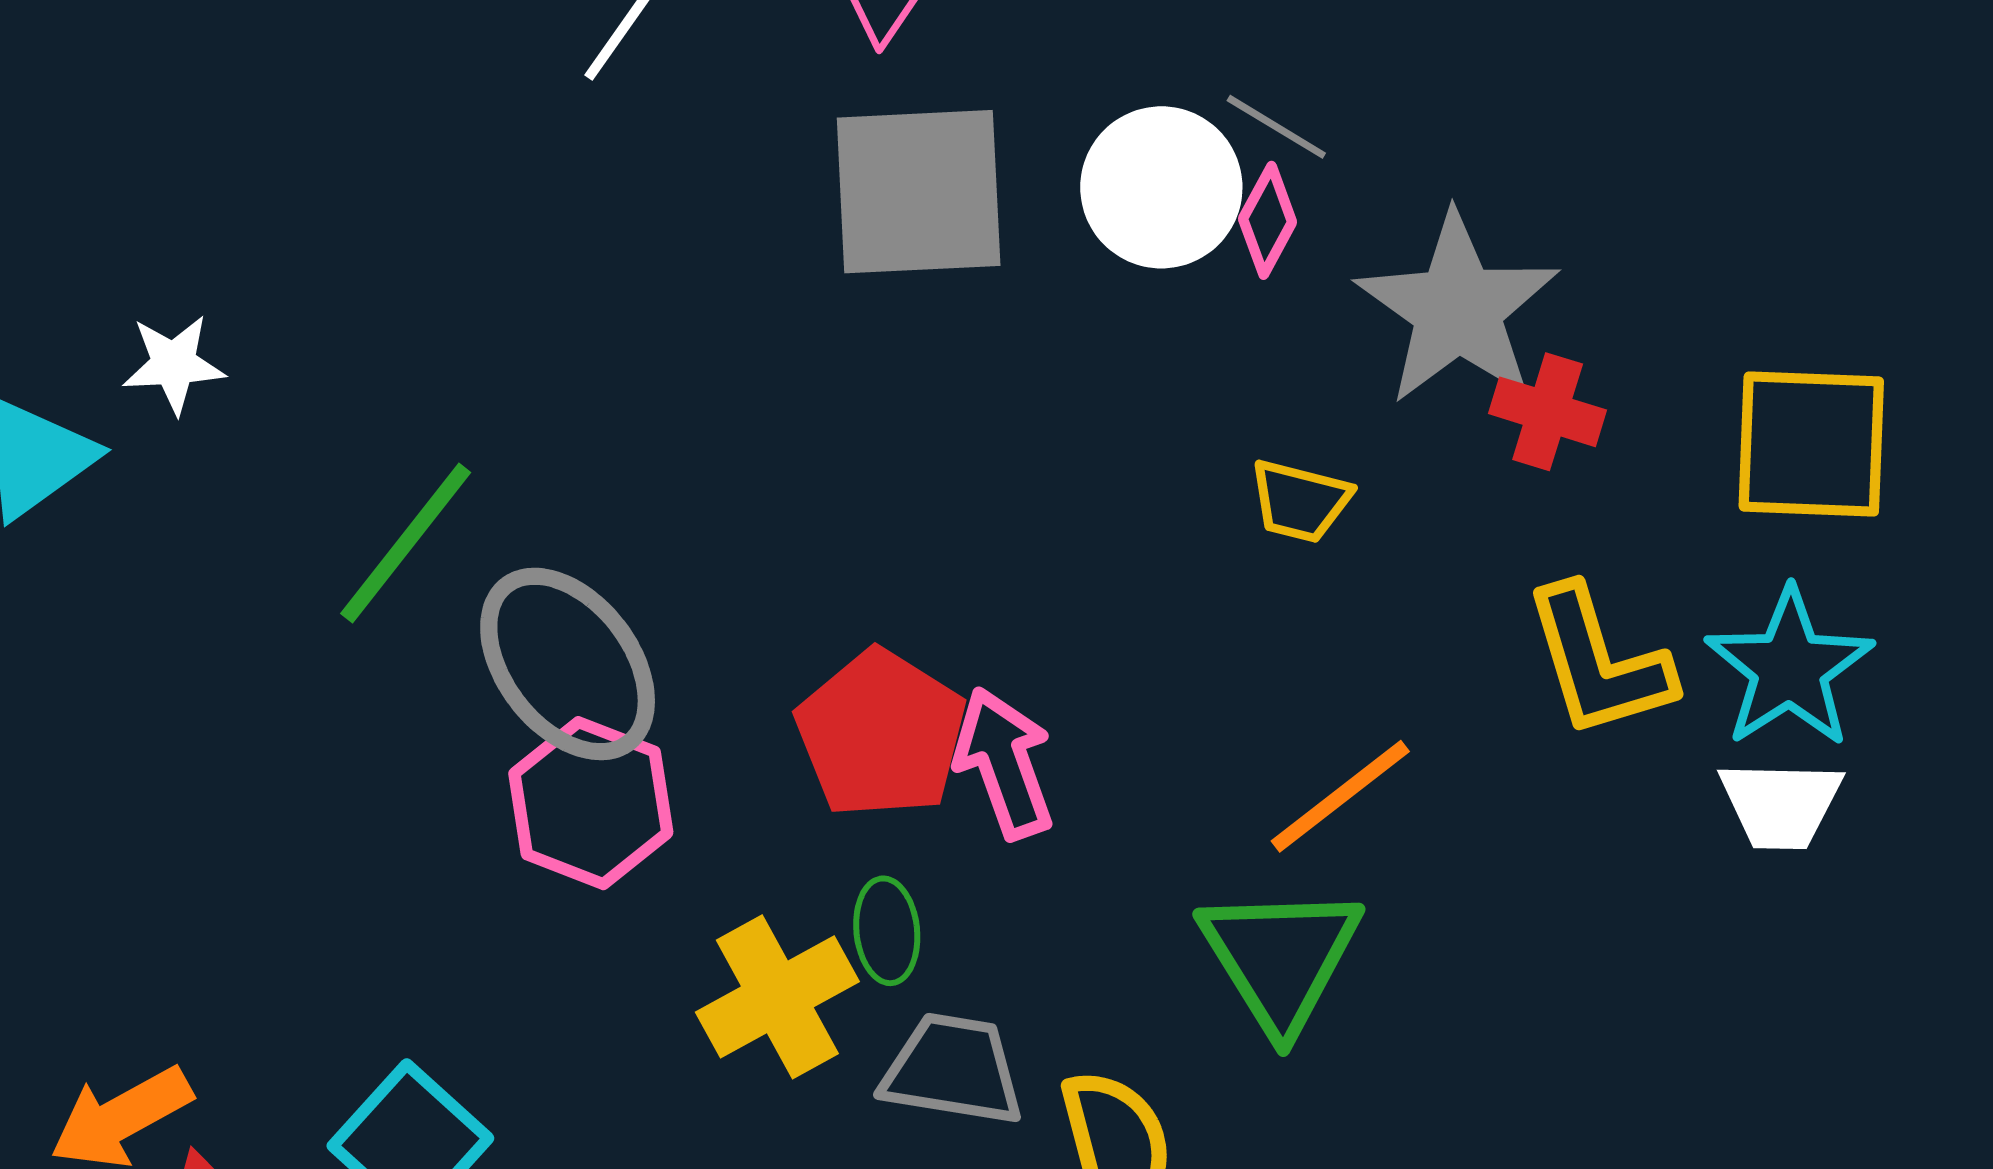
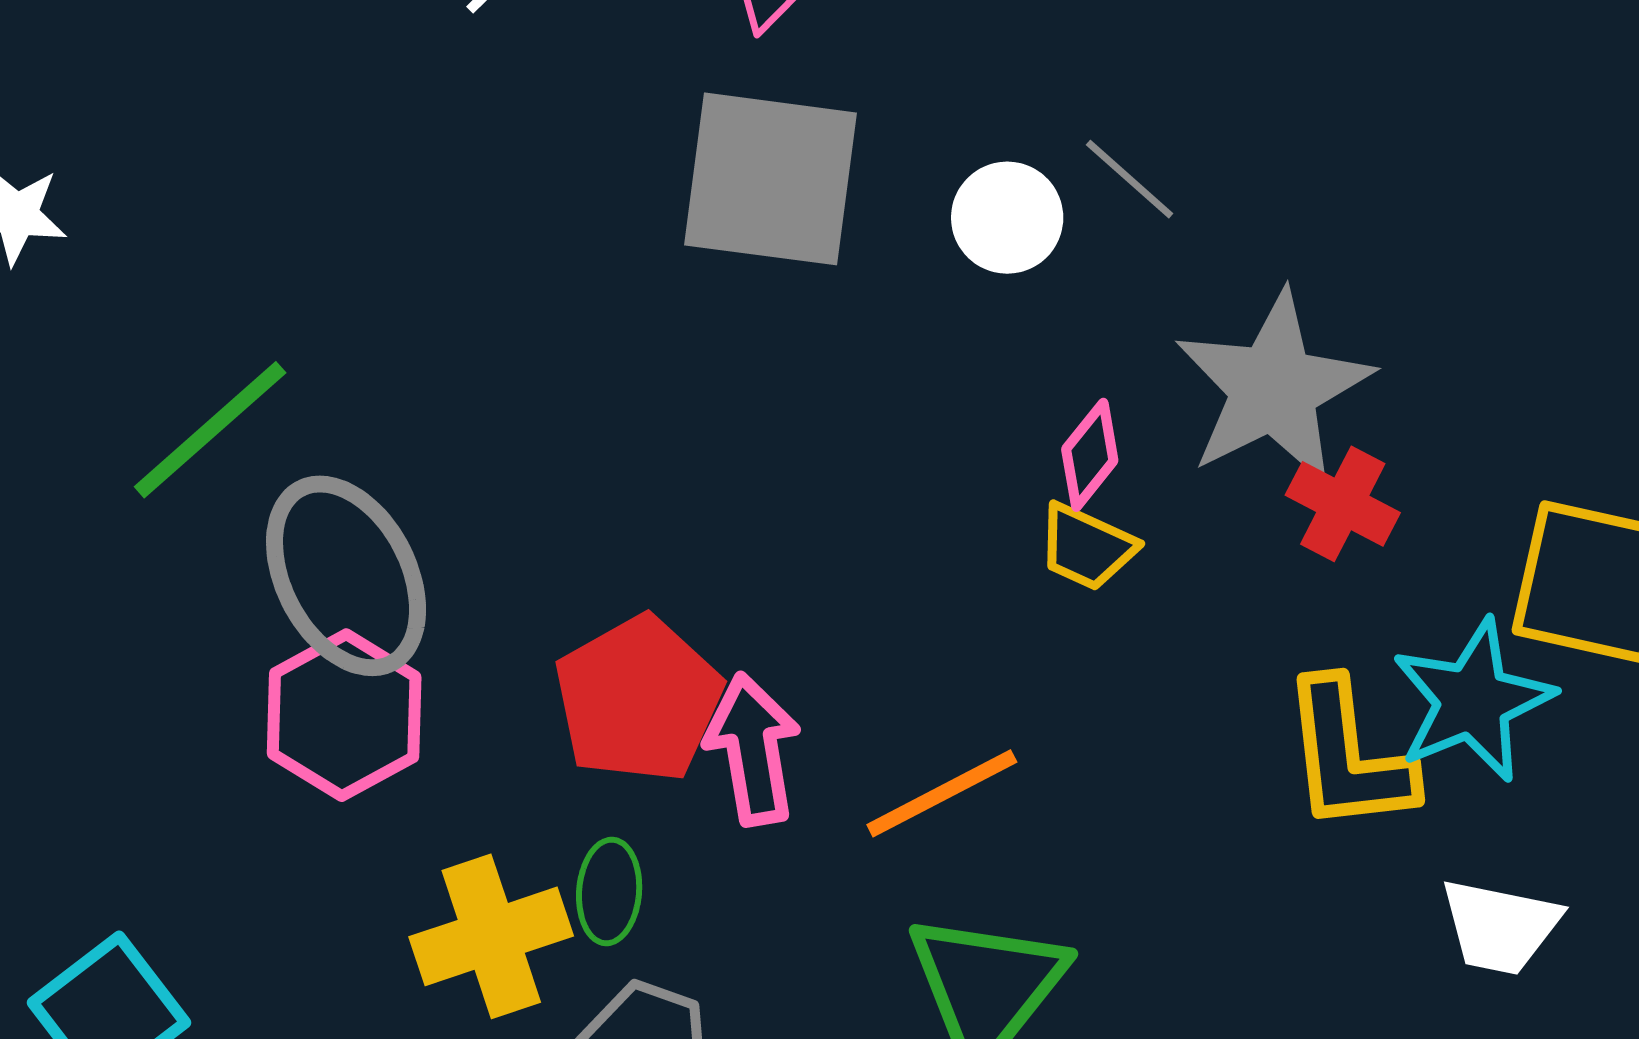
white circle: (1161, 187) -> (1007, 218), size x0.7
pink diamond: (1268, 220) -> (1090, 455), moved
cyan star: (1789, 668) -> (1473, 701), moved
orange line: (1340, 796) -> (942, 793), moved

